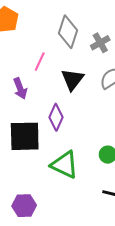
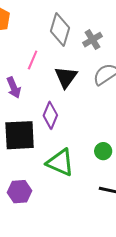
purple hexagon: (24, 206) -> (19, 192), moved

